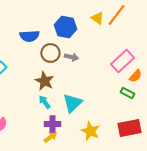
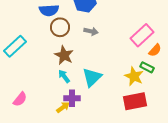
brown circle: (50, 53) -> (60, 27), moved
red rectangle: (129, 128) -> (135, 101), moved
yellow star: (90, 131) -> (134, 76), moved
yellow arrow: (50, 137) -> (63, 107), moved

